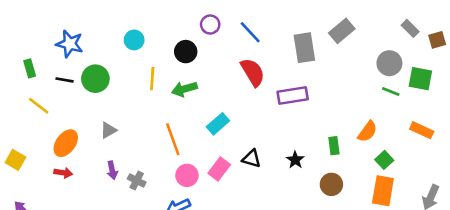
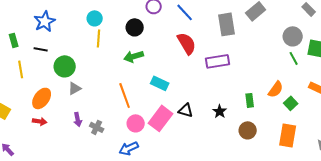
blue star: (70, 44) -> (45, 21), turned 30
green circle: (95, 79) -> (65, 66), moved
yellow line: (152, 79) -> (99, 38), moved
green line: (391, 92) -> (294, 58), turned 40
yellow line: (39, 106) -> (21, 69), turned 42
cyan rectangle: (218, 124) -> (160, 83), turned 66
green square: (384, 160) -> (291, 103), moved
pink rectangle: (219, 169) -> (161, 118), size x1.4

